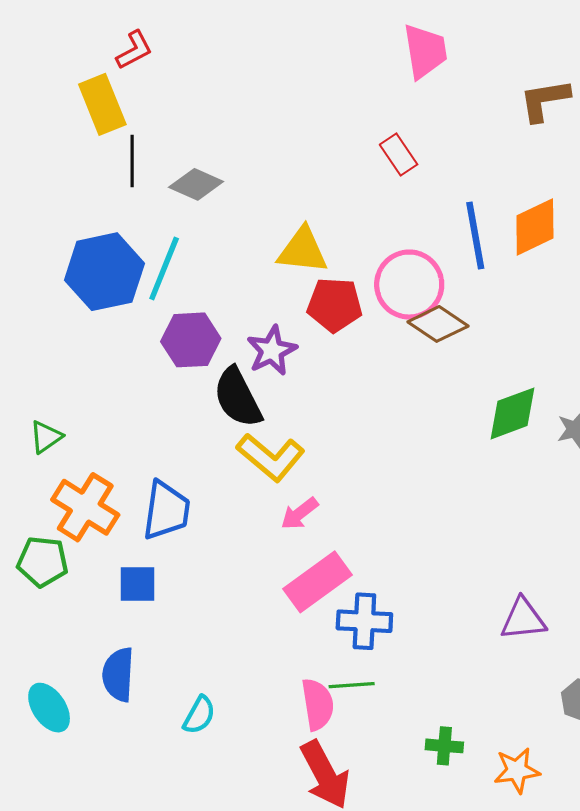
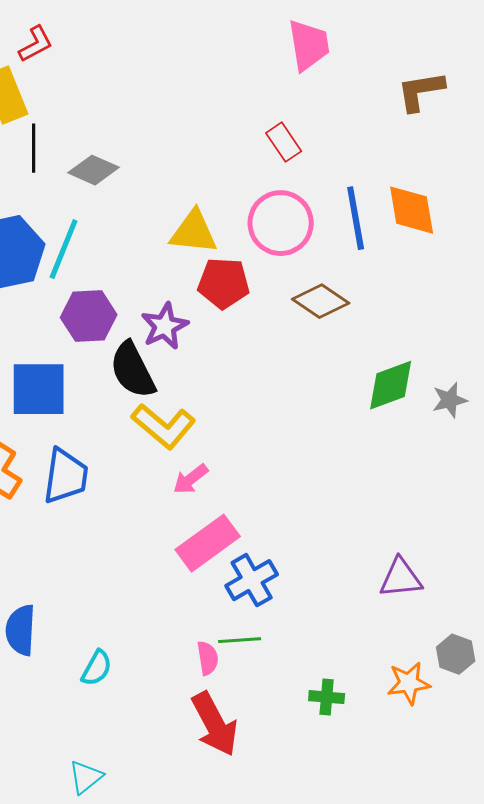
orange diamond: (535, 227) -> (412, 210), turned -74
pink circle: (409, 285) -> (281, 223), moved
blue square: (137, 584) -> (39, 389), moved, size x1.6
blue cross: (364, 621) -> (252, 580), turned -33
pink semicircle: (318, 704) -> (208, 658), size x0.7
orange star: (517, 770) -> (409, 683), moved

